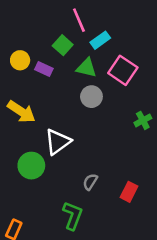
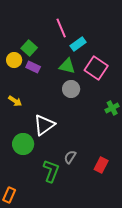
green square: (63, 45) -> (29, 48), moved
yellow arrow: (21, 112) -> (15, 101), size x0.6
green L-shape: (73, 216) -> (51, 171), moved

